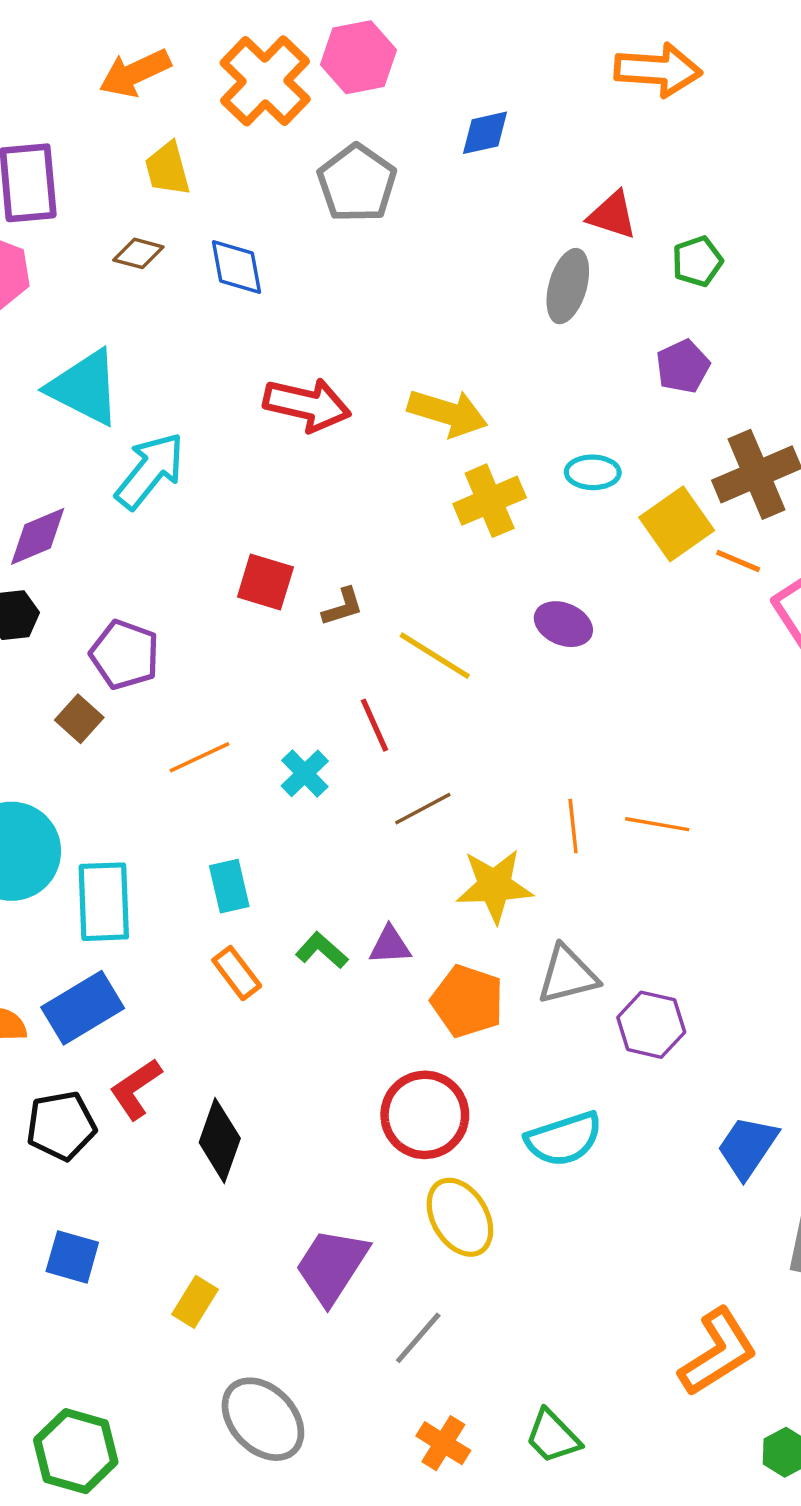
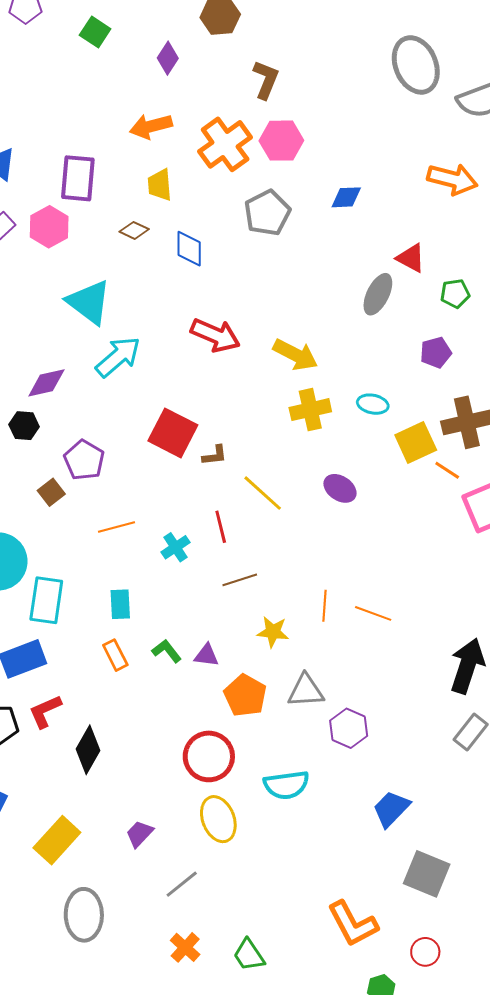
red square: (265, 582) -> (173, 433), size x1.4
yellow star: (494, 886) -> (273, 632), size x0.7
purple trapezoid: (332, 1266) -> (139, 834), size x0.6
yellow rectangle: (195, 1302) -> (57, 840), size x1.6
orange L-shape: (718, 1352) -> (353, 924), turned 84
gray ellipse: (263, 1419) -> (84, 915), turned 33

